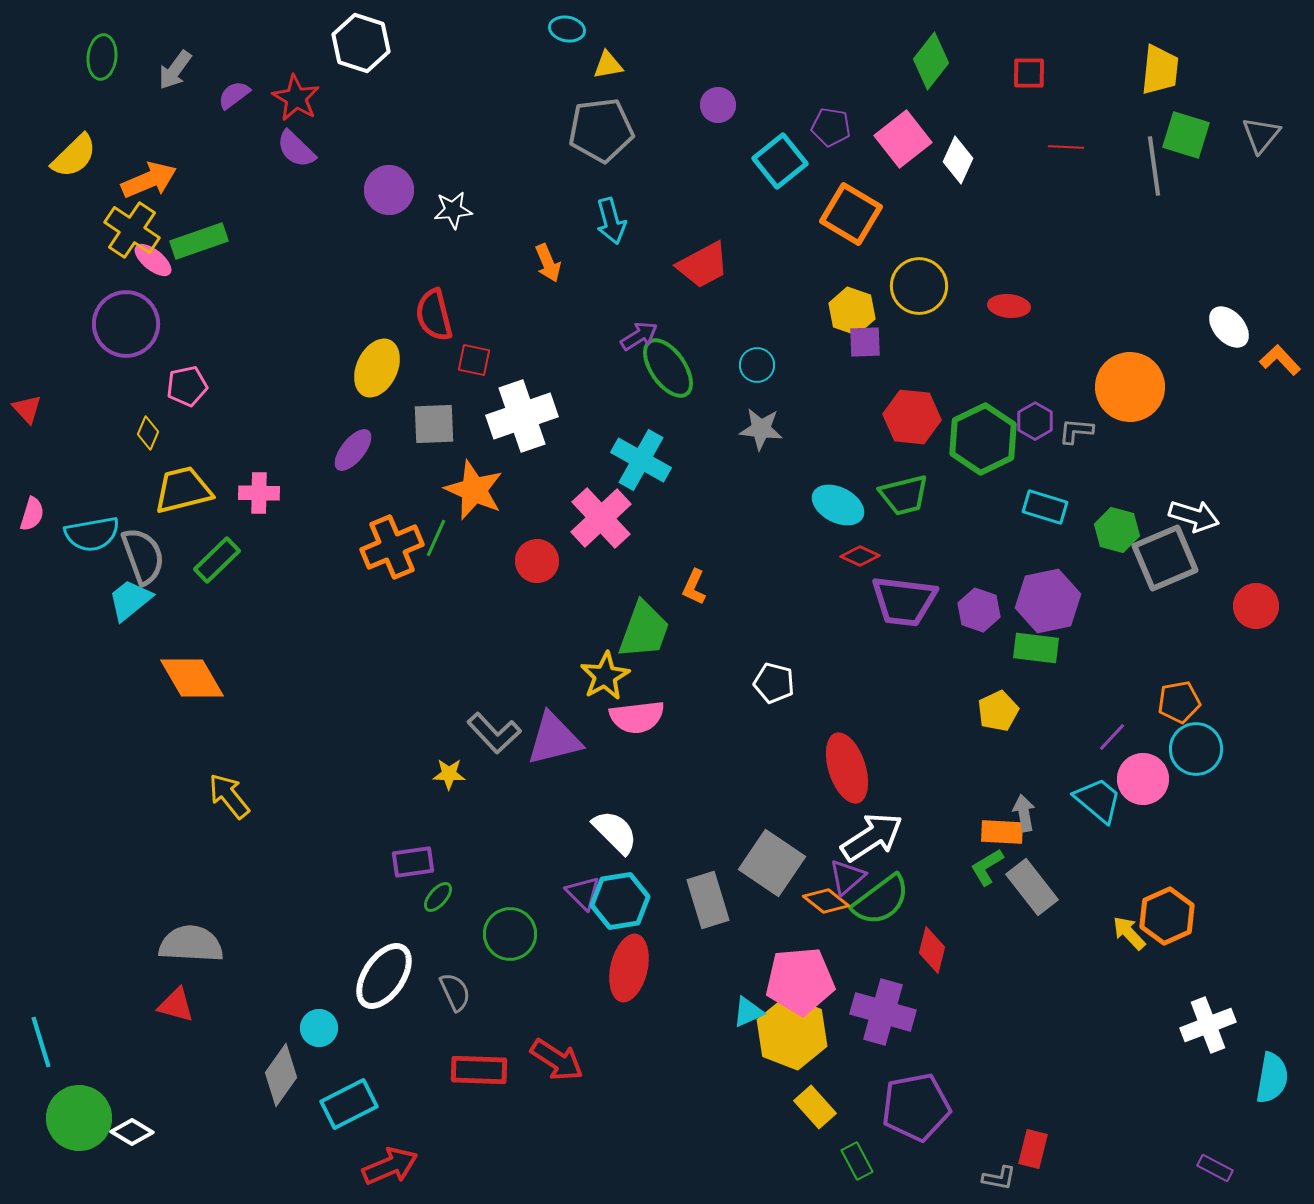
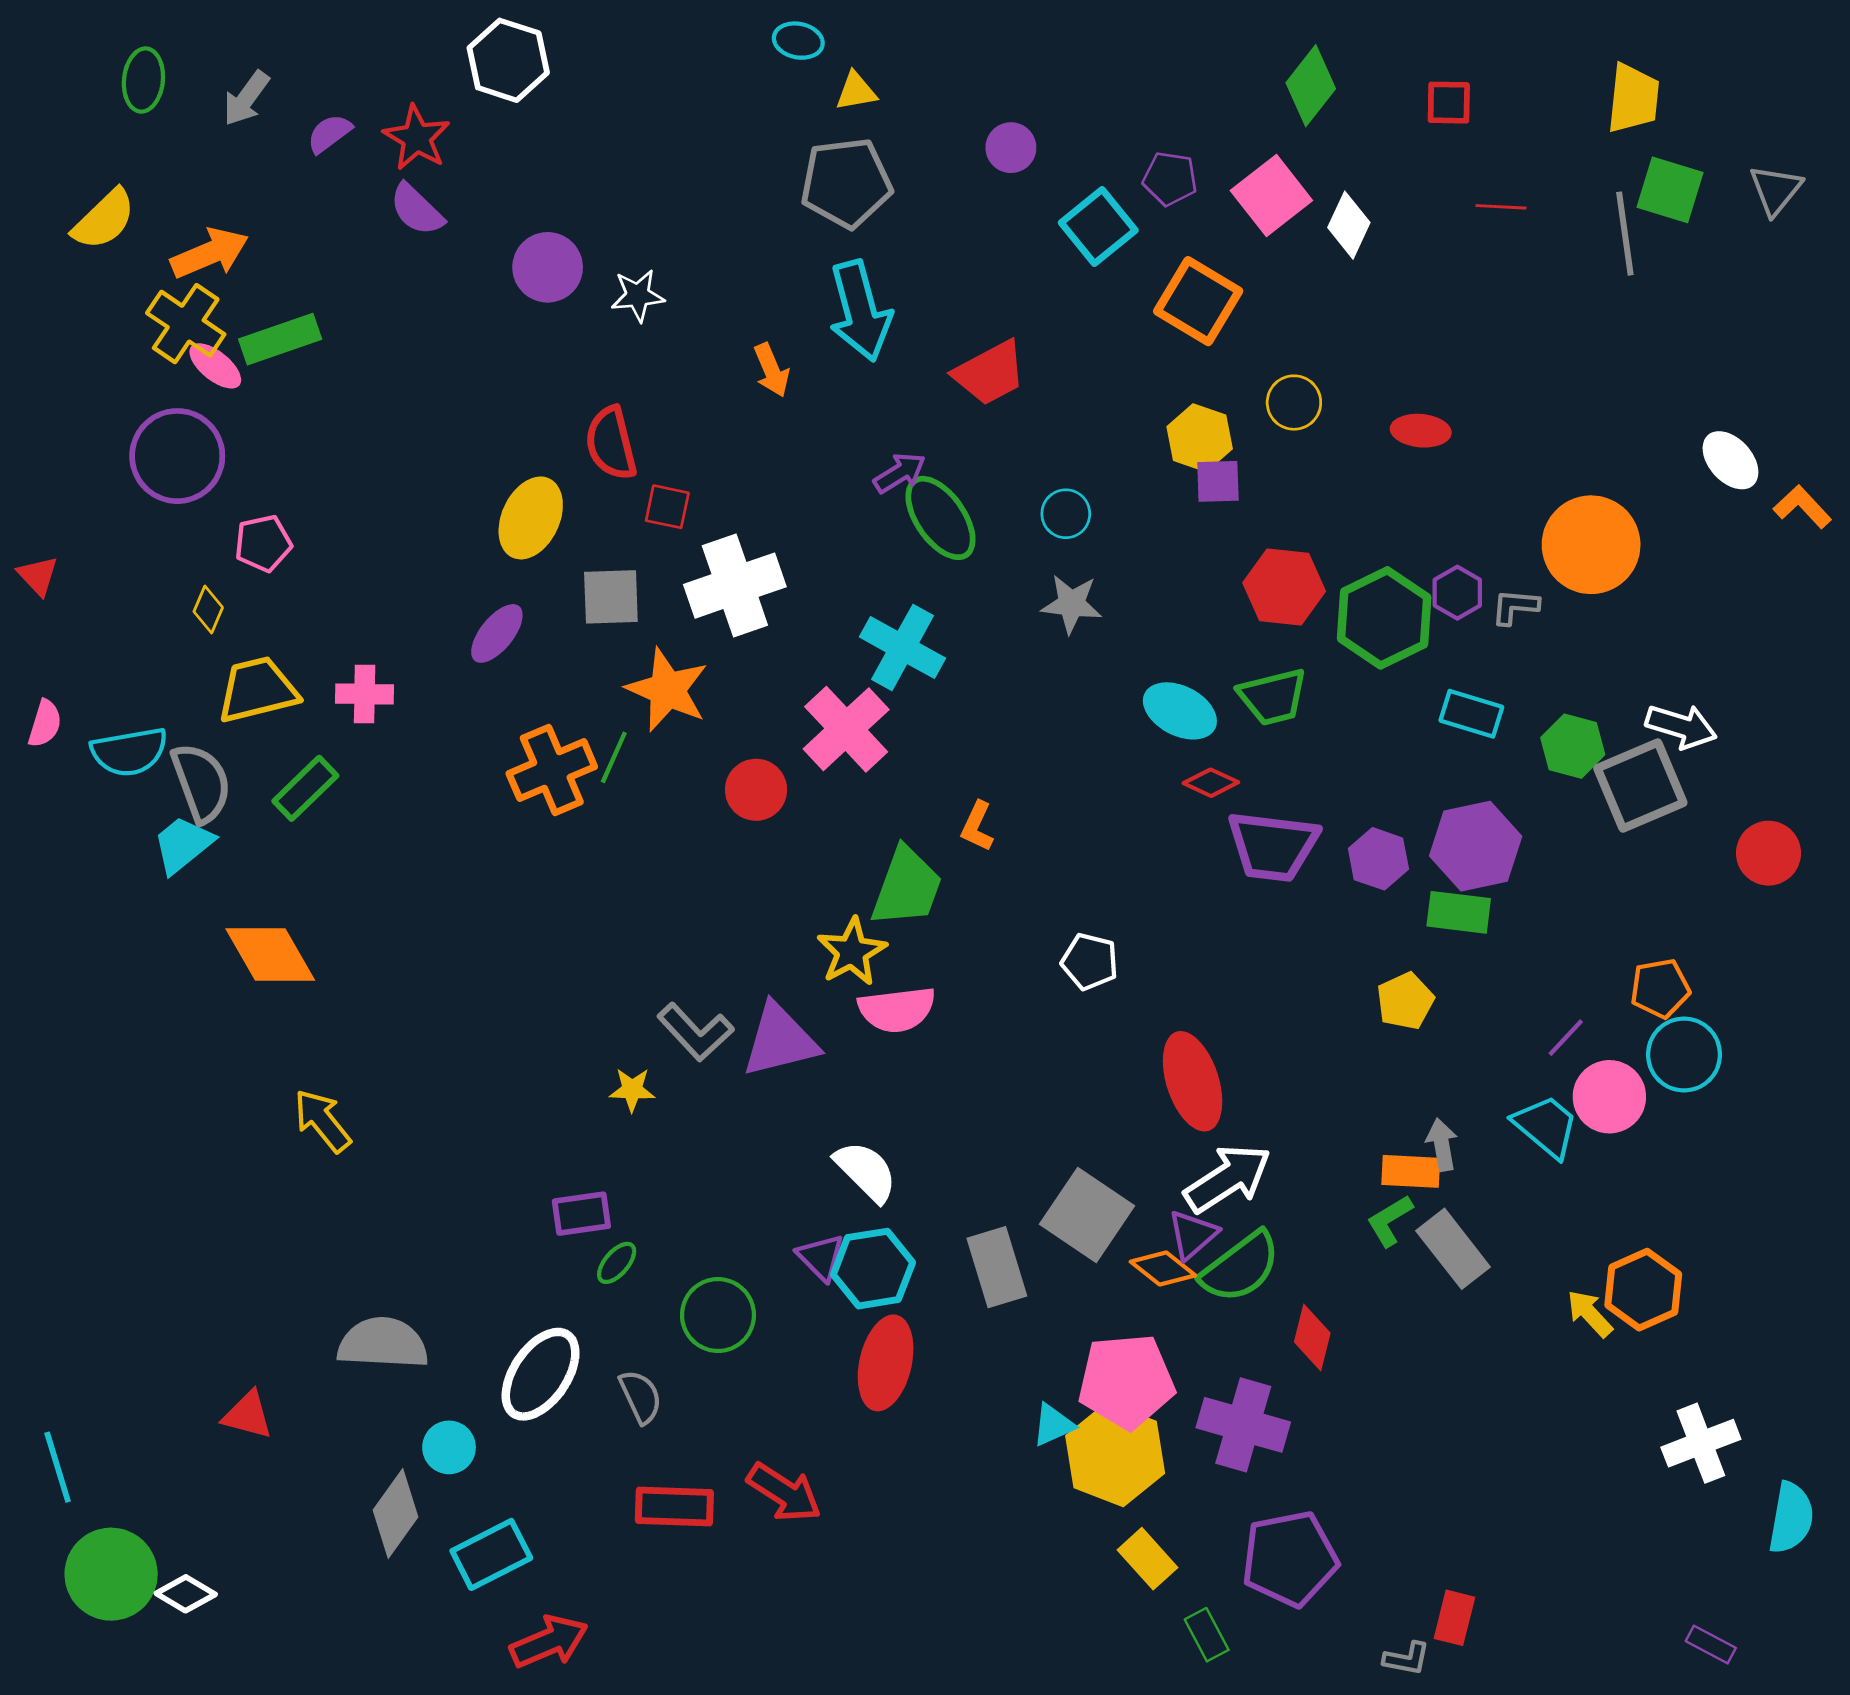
cyan arrow: (611, 221) -> (860, 311), size x1.5
yellow circle: (919, 286) -> (1294, 403), size x0.7
gray semicircle: (191, 944) -> (383, 1343), moved

